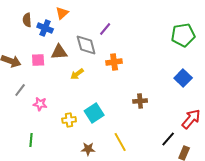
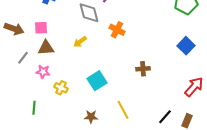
brown triangle: (59, 52) -> (46, 48), moved
orange cross: (114, 62) -> (117, 30), turned 35
yellow cross: (69, 120) -> (61, 88), moved, turned 32
black line: (168, 139) -> (165, 117), moved

